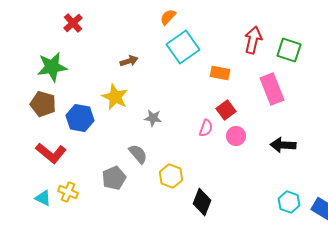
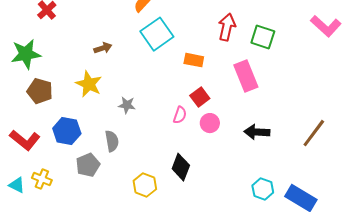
brown pentagon: (43, 104) -> (40, 91), moved
blue hexagon: (80, 118) -> (67, 131), moved
gray semicircle: (138, 154) -> (112, 141), turned 30
yellow hexagon: (171, 176) -> (145, 185), moved
black diamond: (202, 202) -> (181, 167), moved

